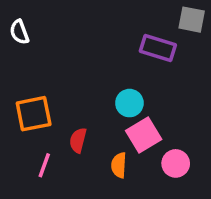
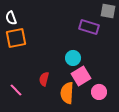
orange square: (34, 114) -> (16, 38), moved
pink line: (44, 165) -> (16, 90), moved, turned -64
orange semicircle: (119, 165) -> (67, 93), size x1.5

